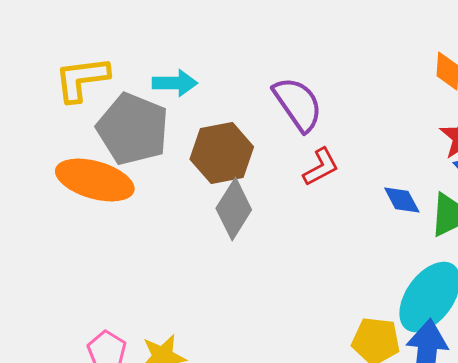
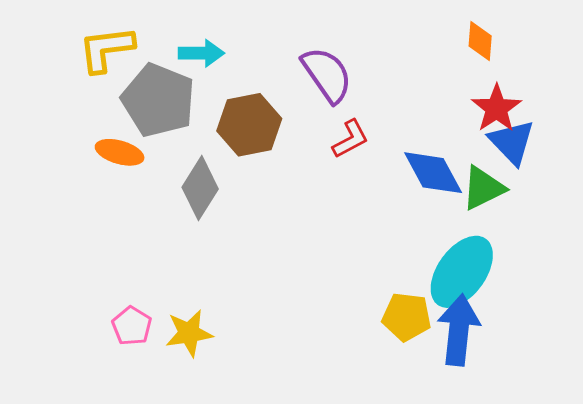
orange ellipse: (95, 180) -> (120, 152), size x0.6
blue diamond: (402, 200) -> (433, 173), size x1.6
gray diamond: (234, 209) -> (200, 188), moved

